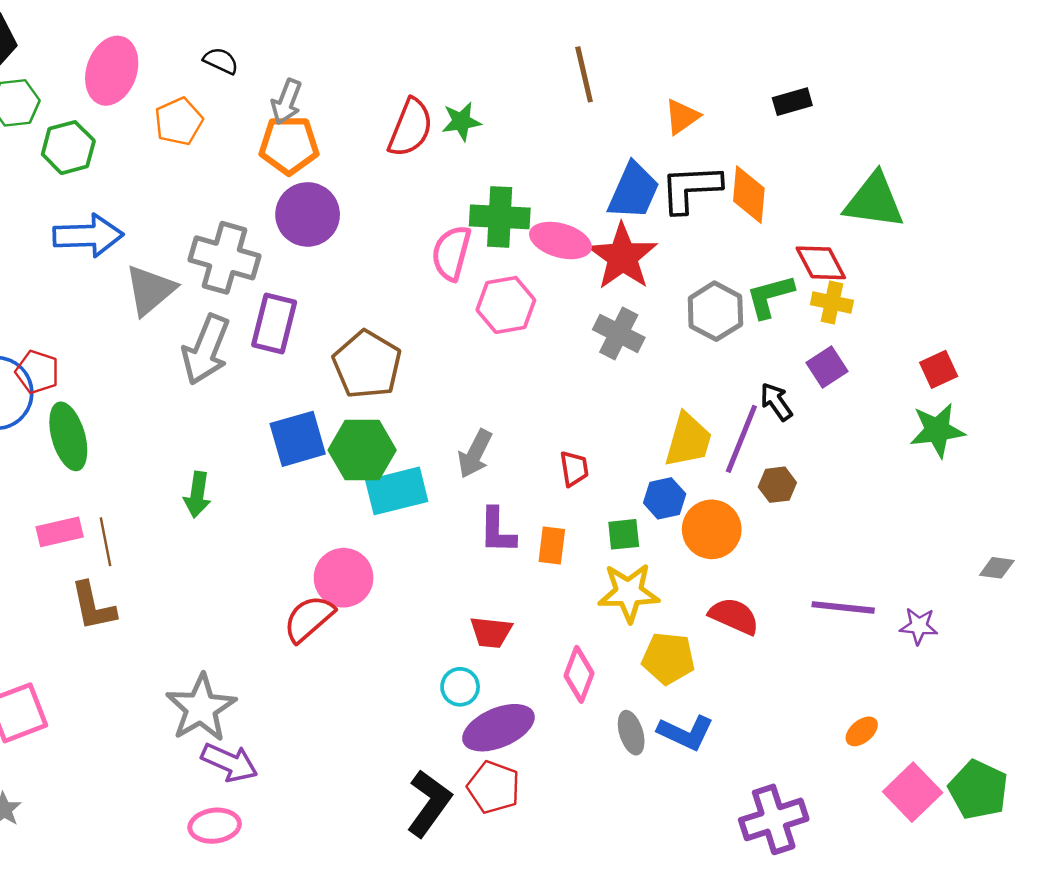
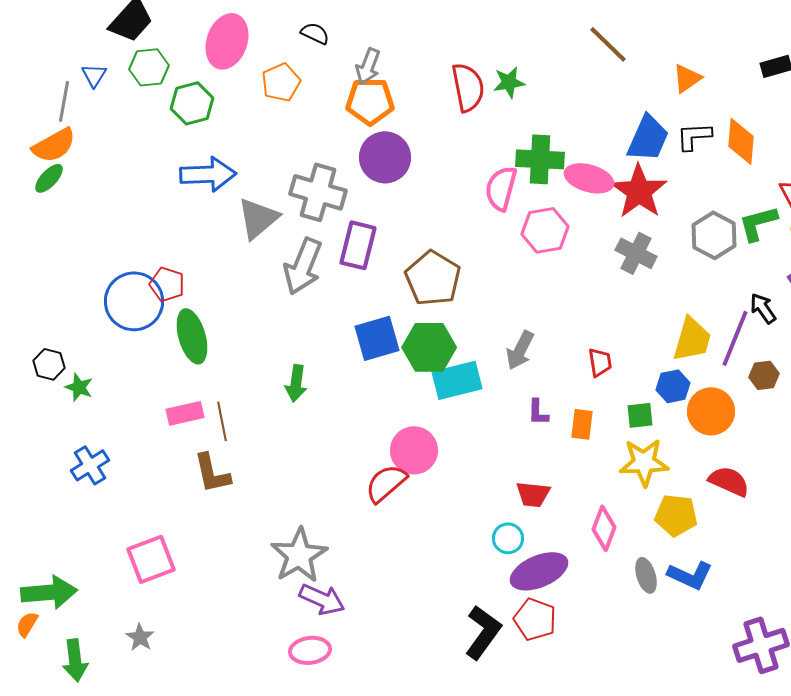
brown line: (584, 74) -> (608, 44), turned -33
red semicircle: (410, 128) -> (468, 87), turned -33
black L-shape: (691, 188) -> (694, 136), size x0.7
purple L-shape: (497, 531) -> (538, 412), size x0.7

